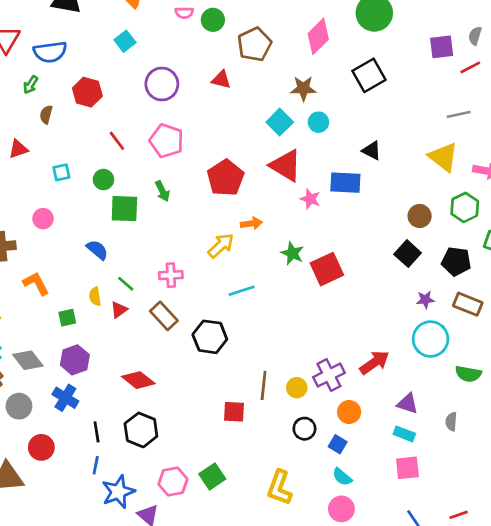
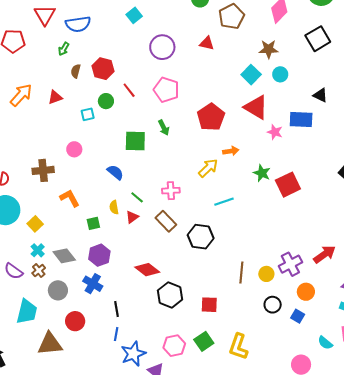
red hexagon: (87, 92) -> (103, 69), moved
green circle: (103, 180) -> (106, 101), moved
red square: (234, 412) -> (209, 305), moved
black hexagon: (141, 430) -> (170, 295), moved
cyan semicircle: (342, 477) -> (325, 343), moved
yellow L-shape: (279, 488) -> (238, 347), moved

